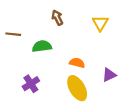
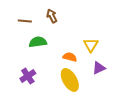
yellow triangle: (100, 23) -> (91, 45), moved
brown line: (13, 34) -> (25, 21), moved

